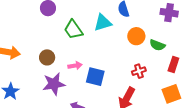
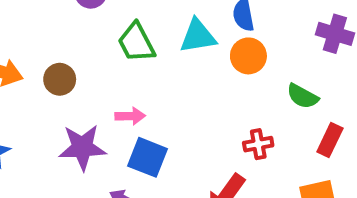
orange circle: (136, 36) -> (248, 56), moved
brown circle: (47, 57) -> (60, 79), moved
blue square: (95, 77) -> (147, 157), moved

